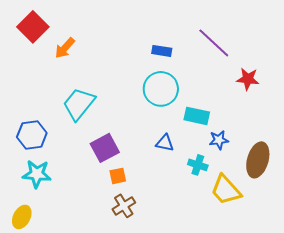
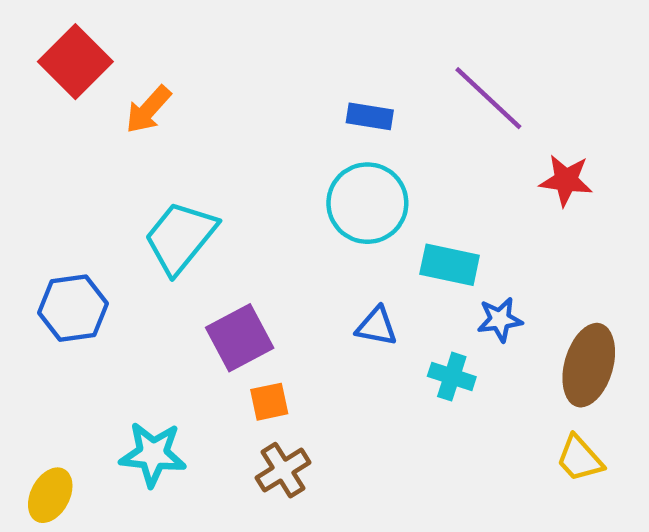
cyan star: (37, 174) -> (153, 454), moved
yellow trapezoid: (226, 190) -> (580, 459), moved, size x0.7

